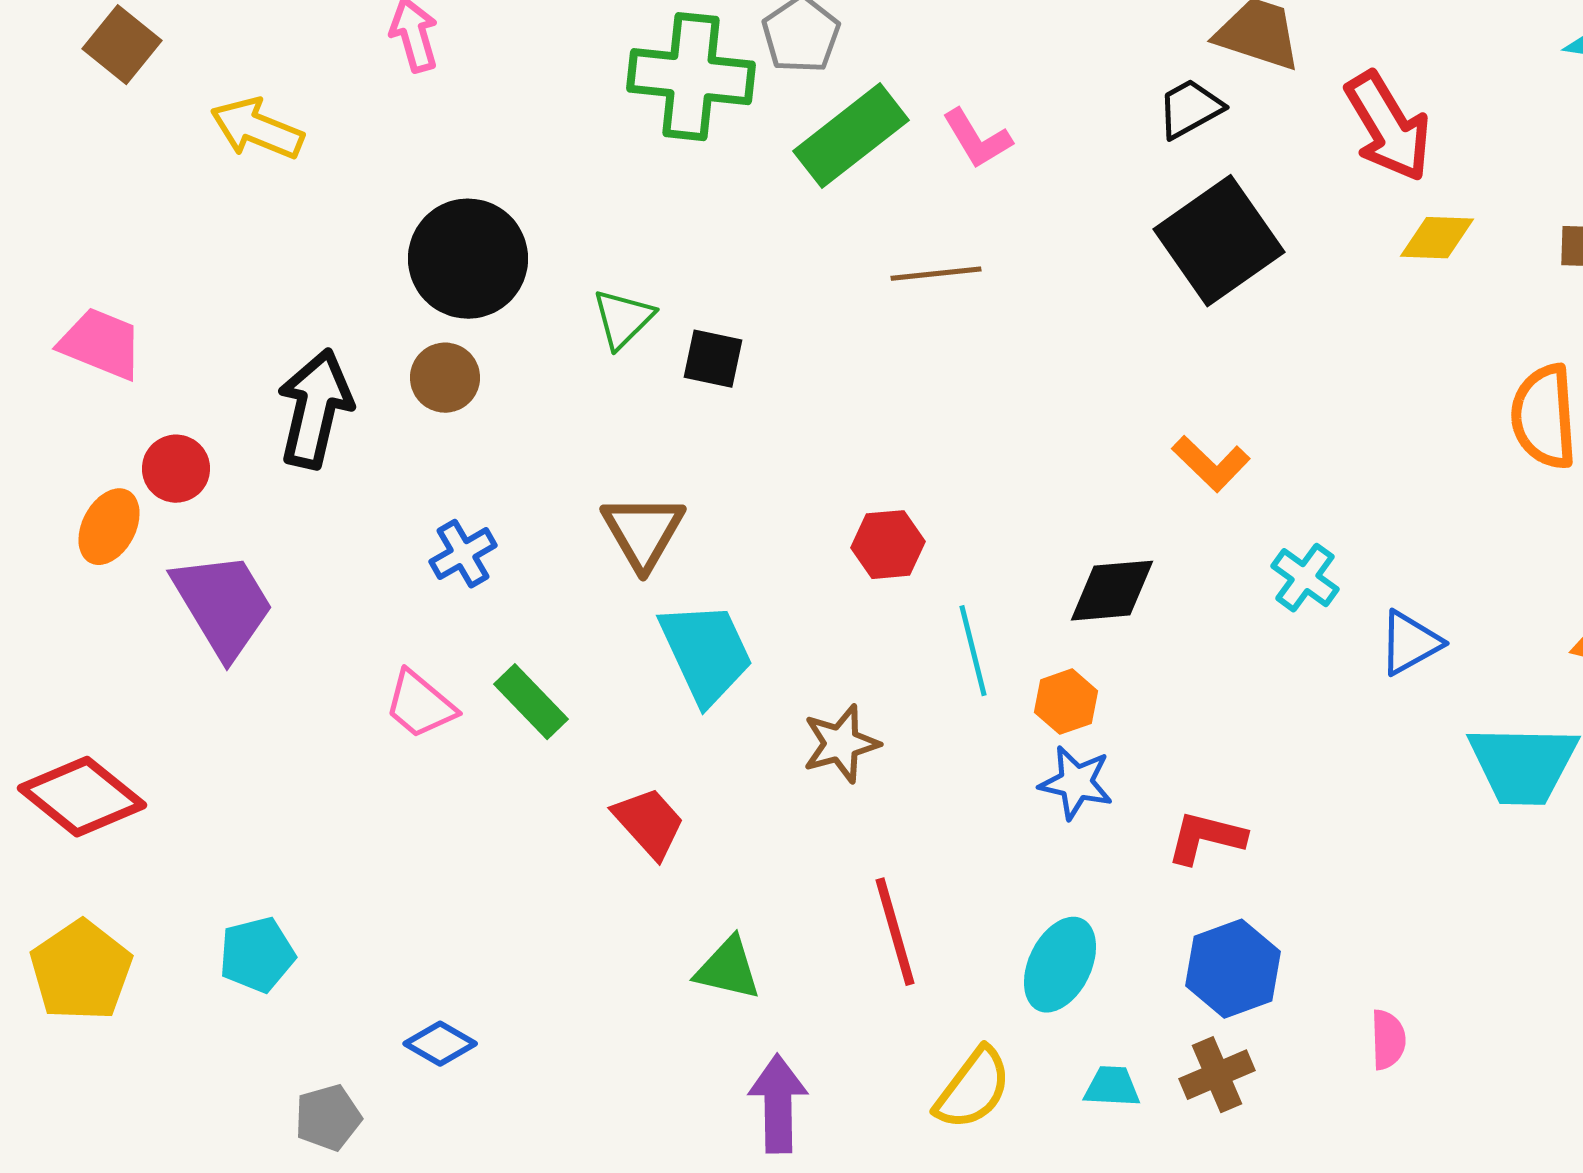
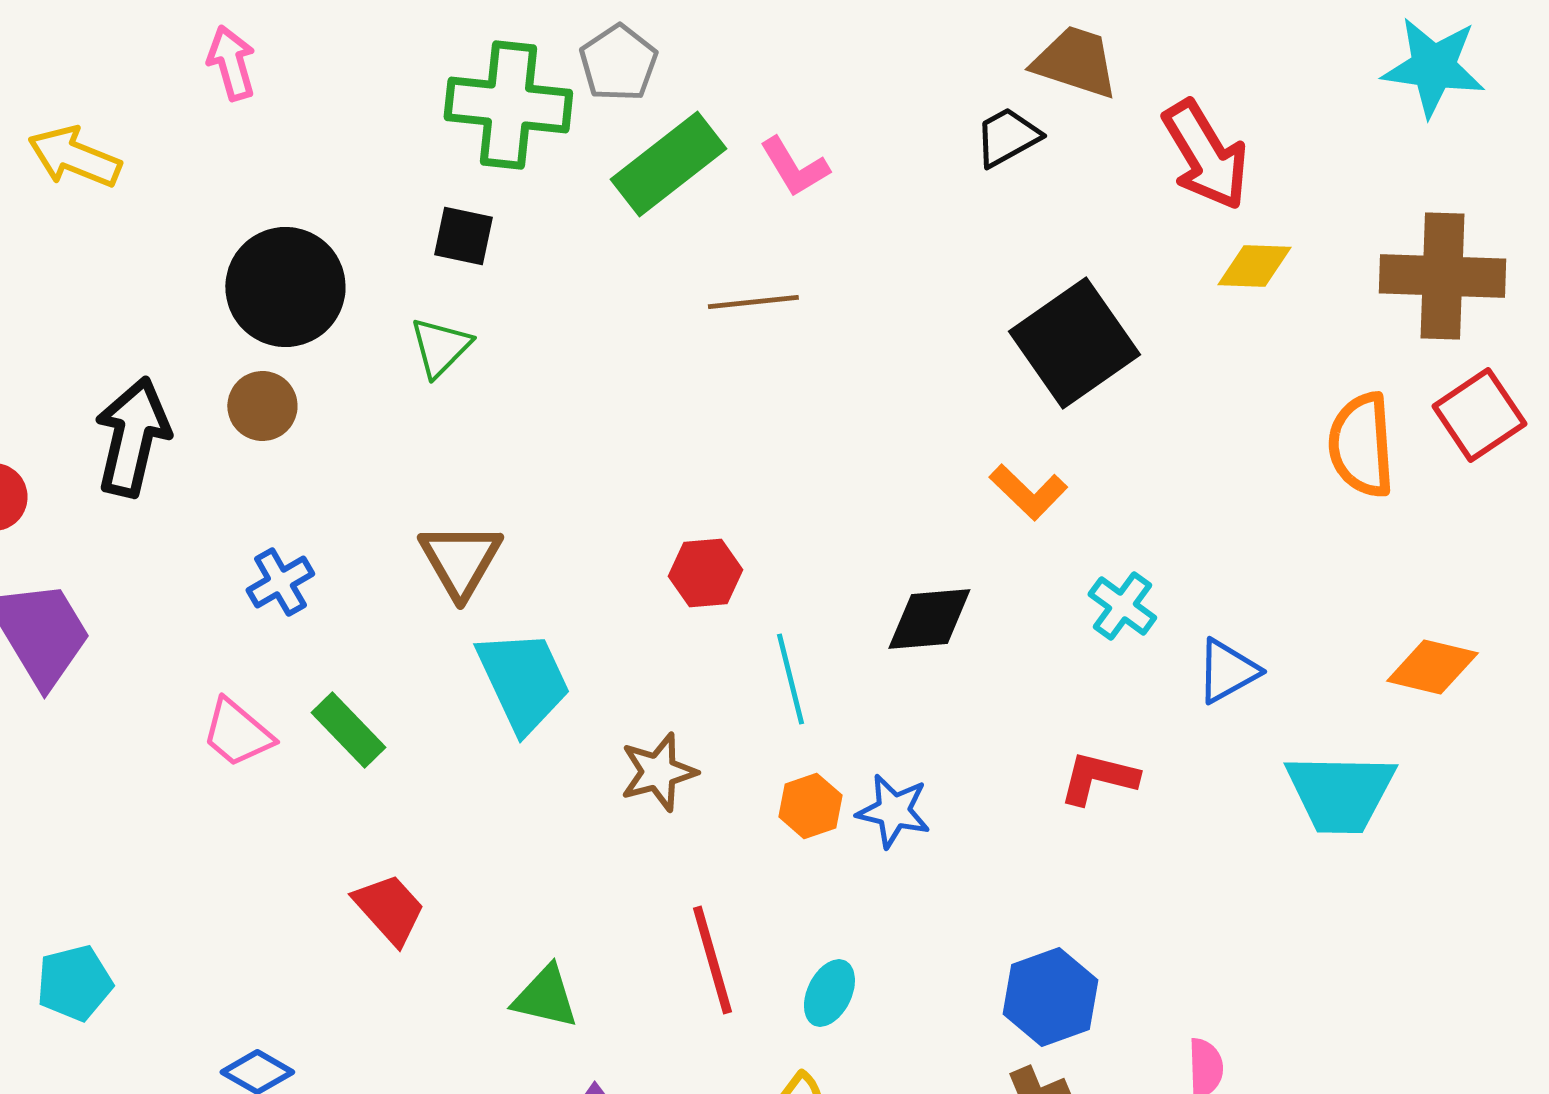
black square: (1219, 241) -> (1074, 343), moved
black square: (713, 359) -> (463, 236), moved
orange hexagon: (1066, 702) -> (810, 806), moved
red trapezoid: (649, 823) -> (389, 909), moved
red L-shape: (1206, 838) -> (1098, 778), moved
cyan ellipse: (1060, 965) -> (829, 993), moved, size x0.7

